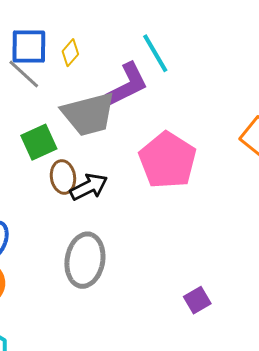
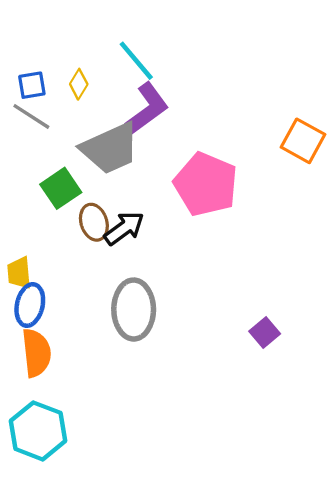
blue square: (29, 47) -> (32, 85), size x0.7
cyan line: (155, 53) -> (136, 61), moved

